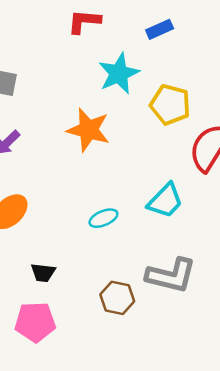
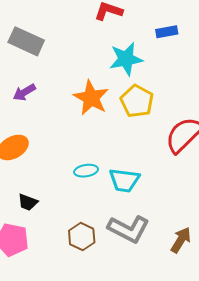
yellow pentagon: (170, 105) -> (137, 101), moved
cyan trapezoid: (165, 201) -> (124, 180), moved, turned 40

